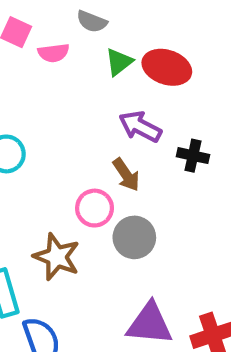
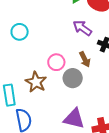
brown arrow: (126, 175) -> (85, 59), moved

